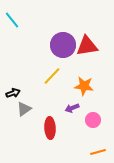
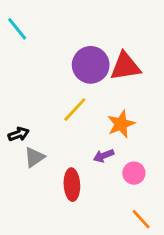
orange star: (84, 86) -> (121, 124), turned -30
orange line: (98, 152) -> (141, 219), turned 63

